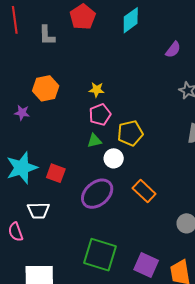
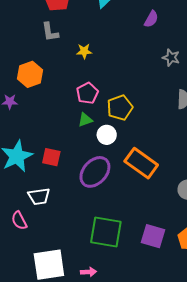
gray L-shape: (47, 35) -> (50, 32), moved
yellow star: (97, 90) -> (84, 51), moved
orange rectangle: (144, 191) -> (141, 163), size x1.4

